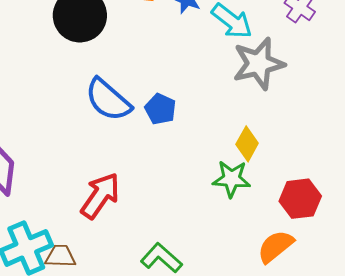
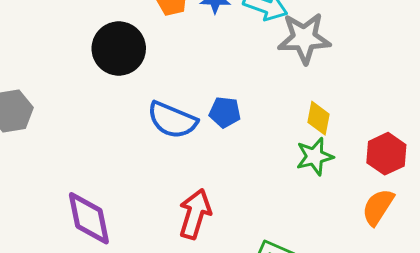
gray star: (259, 64) -> (304, 38), turned 30

